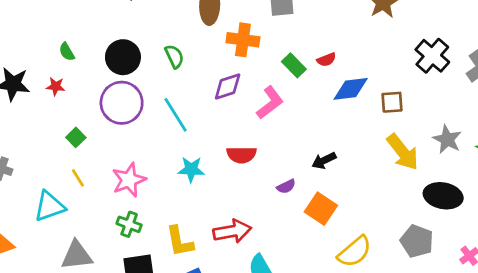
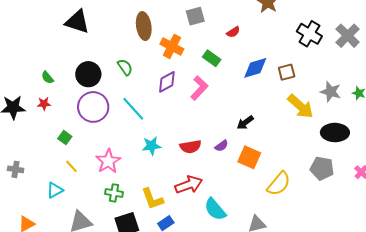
orange cross: (243, 40) -> (172, 46), turned 30
red semicircle: (326, 60) -> (233, 32), moved
red semicircle: (241, 155) -> (191, 147), moved
cyan triangle: (49, 206) -> (55, 190), size x0.7

